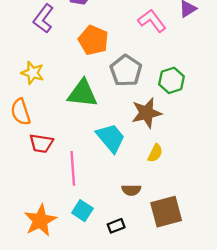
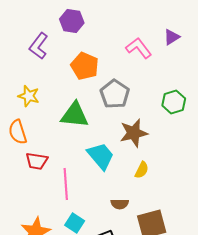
green hexagon: (171, 80) -> (174, 102), moved

